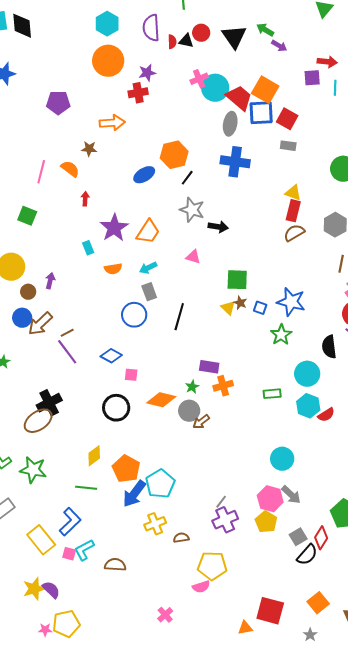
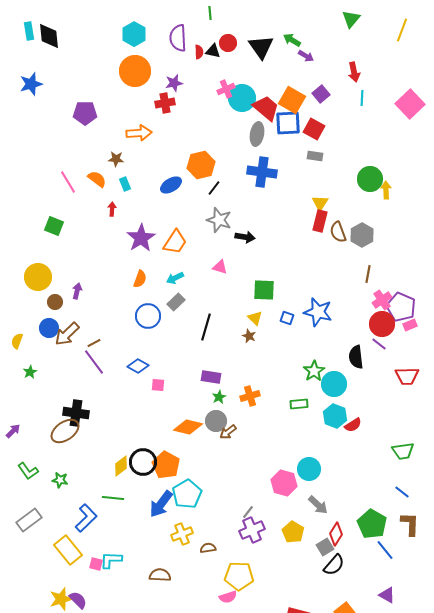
red arrow: (327, 62) -> (354, 72), turned 72
purple square: (312, 78) -> (321, 94), moved, turned -36
pink line: (41, 172) -> (68, 182), turned -45
yellow triangle: (293, 193) -> (320, 203), turned 42
brown semicircle: (294, 233) -> (338, 232), moved, turned -80
cyan rectangle: (88, 248) -> (125, 184), moved
orange semicircle: (113, 269) -> (140, 279), turned -60
gray rectangle: (149, 292) -> (176, 302), turned 66
brown star: (240, 303) -> (249, 336), moved
blue circle: (134, 315) -> (148, 316), moved
green star: (281, 335) -> (314, 371), moved
purple rectangle: (209, 367) -> (211, 377), moved
orange diamond: (161, 400) -> (188, 427), moved
black cross: (49, 403) -> (76, 413), turned 35
black circle: (116, 408) -> (143, 462), moved
orange pentagon: (126, 469) -> (166, 465), moved
green star: (33, 470) -> (60, 480), size x0.6
pink hexagon: (270, 499) -> (284, 483), moved
blue L-shape: (70, 522) -> (86, 518), moved
red diamond: (321, 538) -> (336, 534), moved
cyan L-shape: (84, 550) -> (111, 560), turned 30
brown semicircle: (115, 565) -> (160, 575), moved

